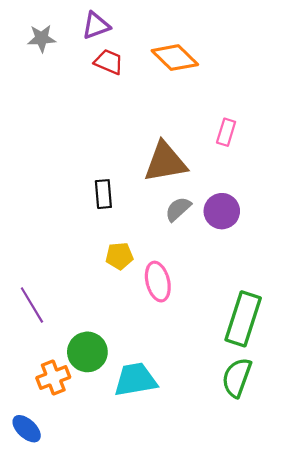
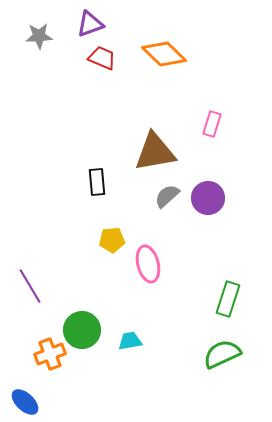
green rectangle: (243, 319) -> (228, 299), size x0.7
green semicircle: (237, 378) -> (222, 354), turned 45
cyan trapezoid: (135, 380) -> (130, 341), moved, size x0.6

